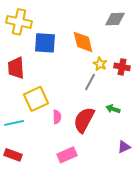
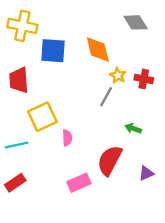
gray diamond: (115, 19) -> (136, 22), turned 60
red semicircle: (84, 120) -> (110, 160), moved
red rectangle: (13, 155) -> (15, 183), turned -54

